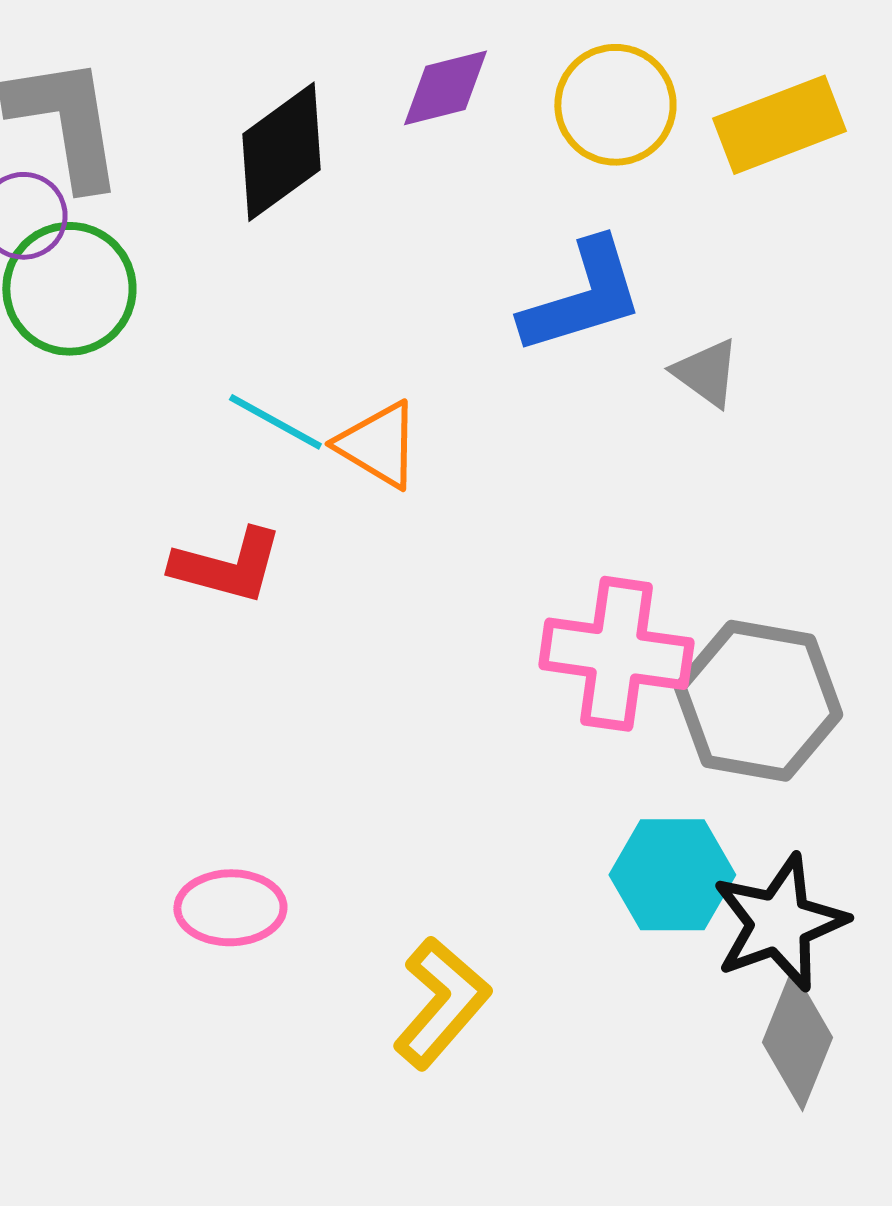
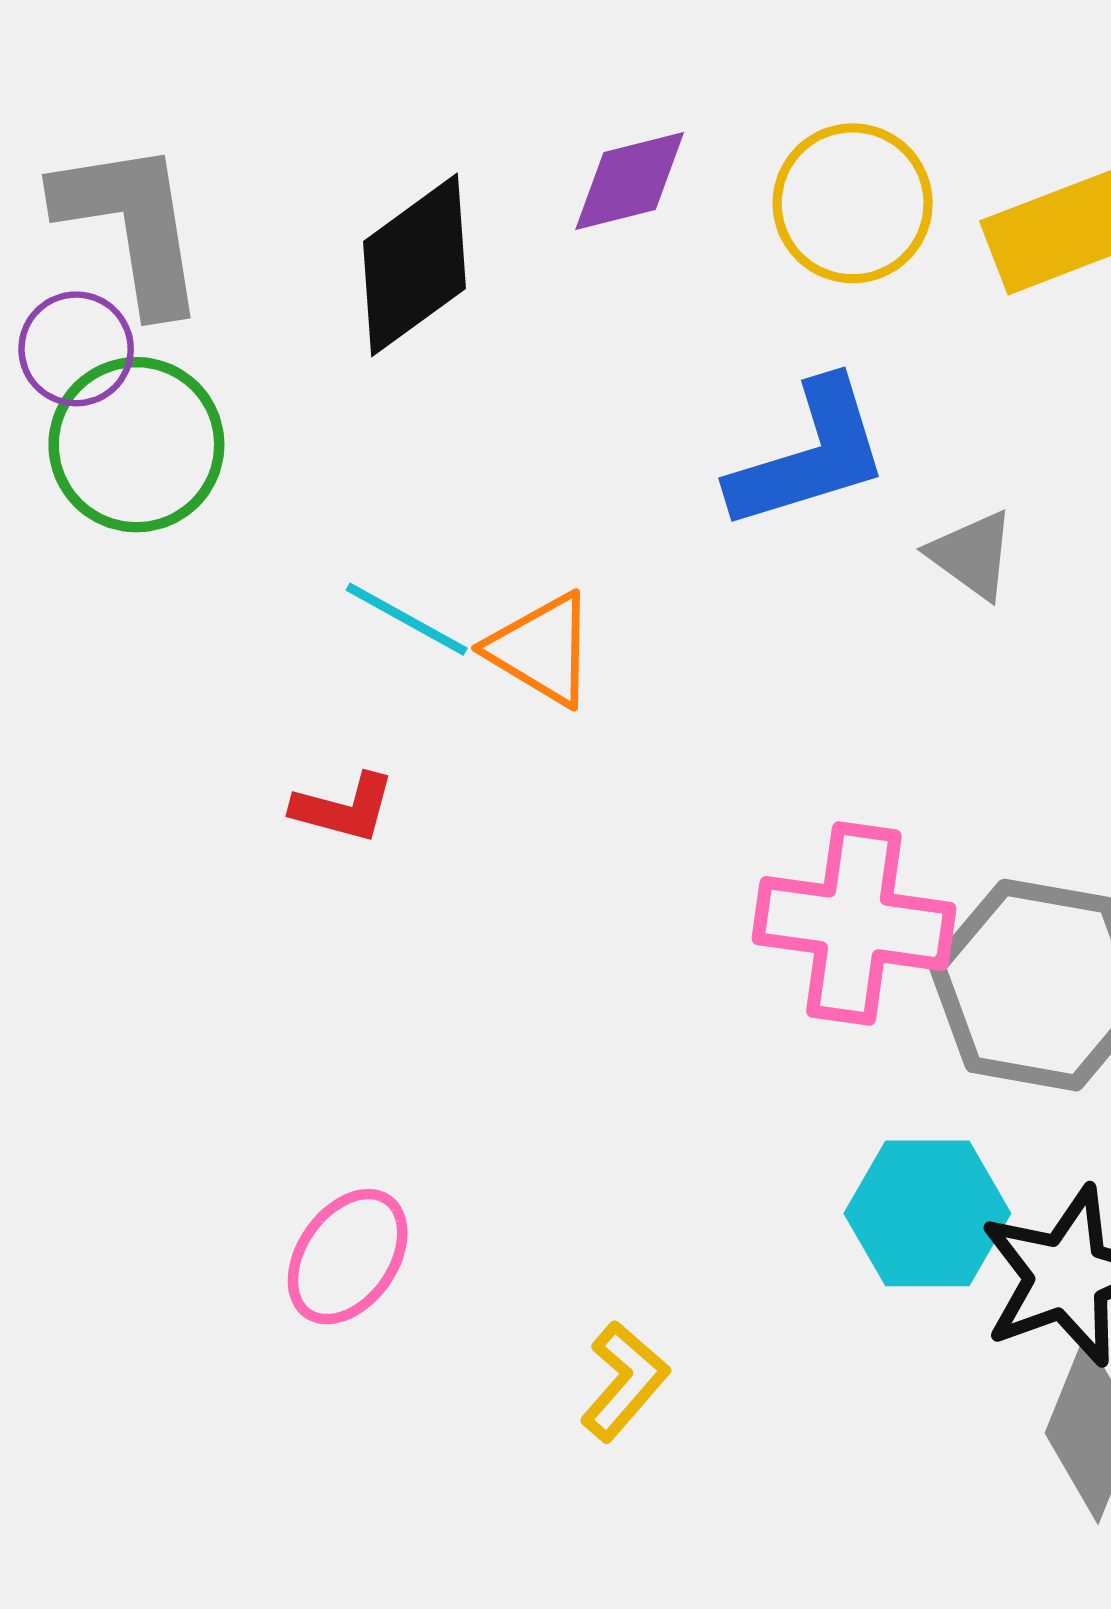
red L-shape: (227, 566) -> (344, 808), size x0.7
pink ellipse: (230, 908) -> (348, 1257), turned -54
yellow L-shape: (441, 1003) -> (624, 1381), size x0.7

